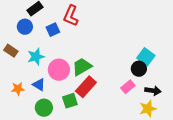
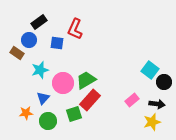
blue square: (53, 30) -> (57, 43), turned 32
brown rectangle: (11, 51) -> (17, 53), moved
black circle: (139, 69) -> (164, 82), moved
blue triangle: (39, 85) -> (43, 98), turned 40
orange star: (18, 89) -> (26, 113), moved

